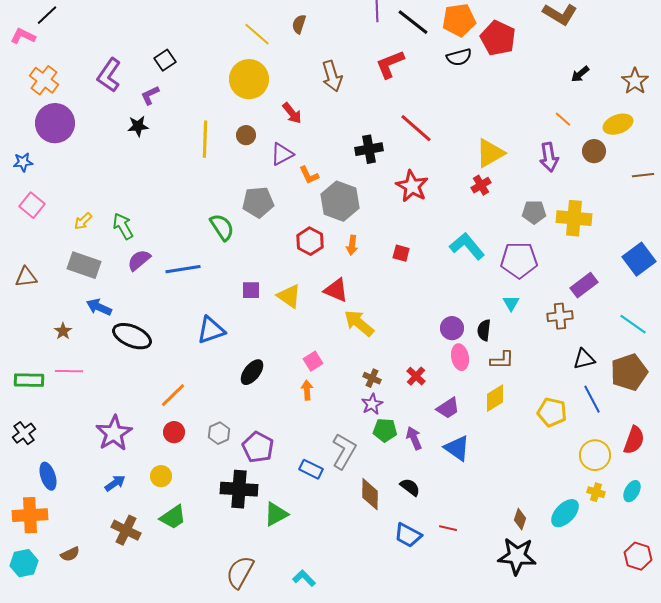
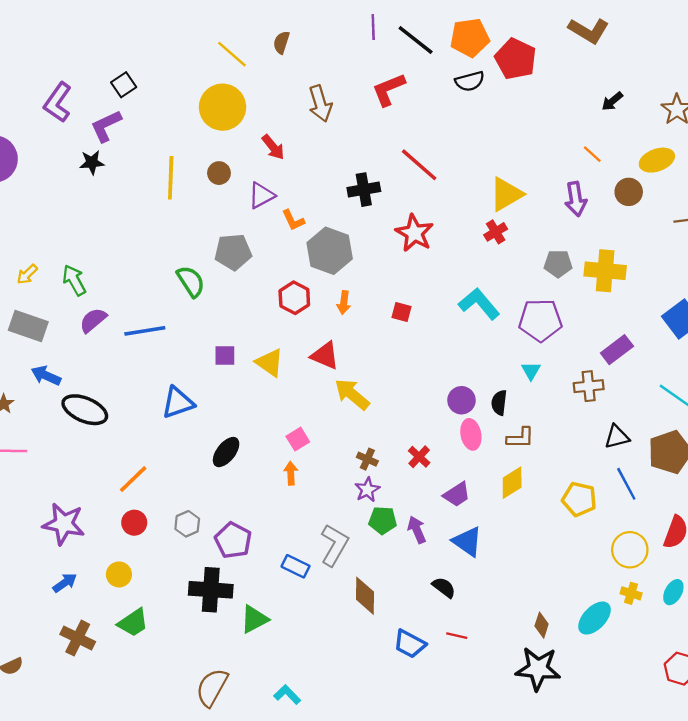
purple L-shape: (150, 95) -> (106, 126), size x1.4
purple star: (114, 433) -> (64, 524), turned -30
black semicircle: (410, 487) -> (444, 587), moved

